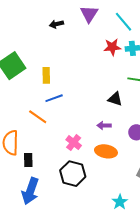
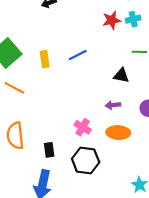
blue line: (54, 98) -> (78, 55), moved
orange line: (38, 117) -> (14, 88), moved
black rectangle: (28, 160) -> (49, 150), moved

